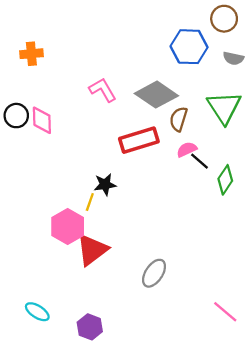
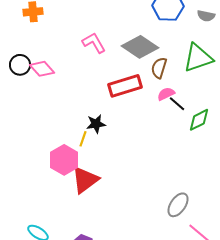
green triangle: (224, 107) -> (198, 58), turned 44
pink diamond: (42, 120) -> (42, 69), turned -40
green diamond: (225, 180) -> (199, 120), turned 30
gray ellipse: (154, 273) -> (178, 205), moved

